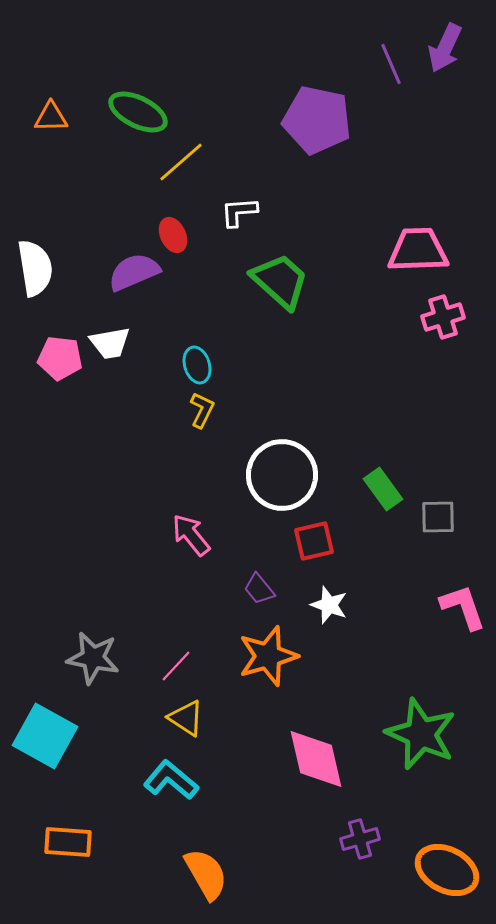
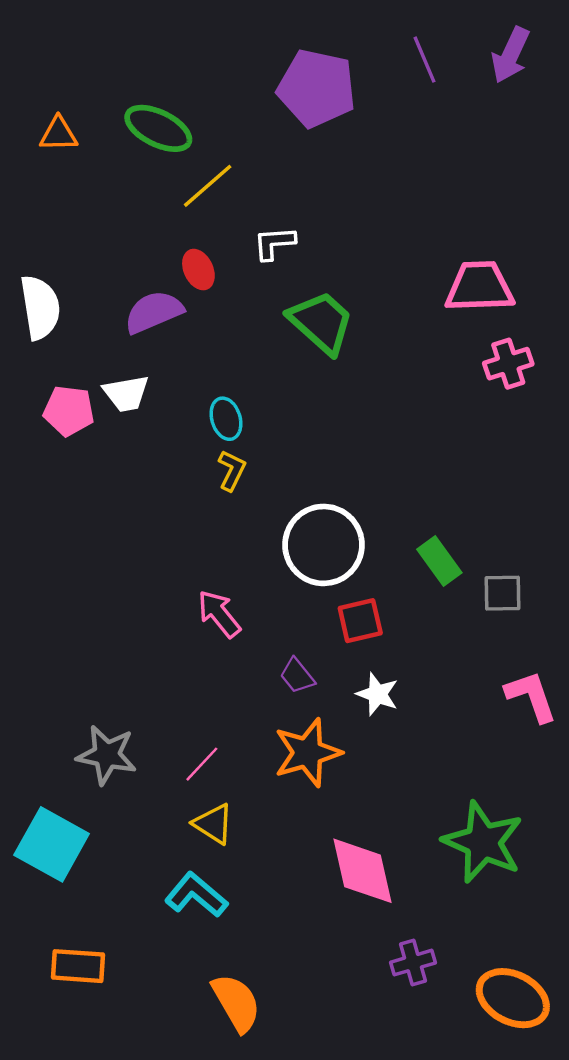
purple line: (391, 64) -> (424, 60), moved
purple pentagon: (317, 120) -> (317, 88), moved

